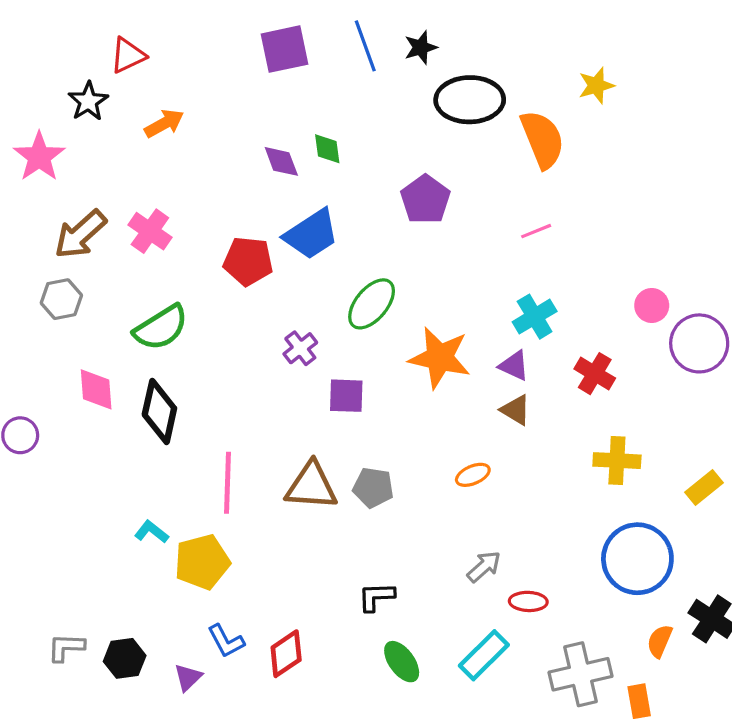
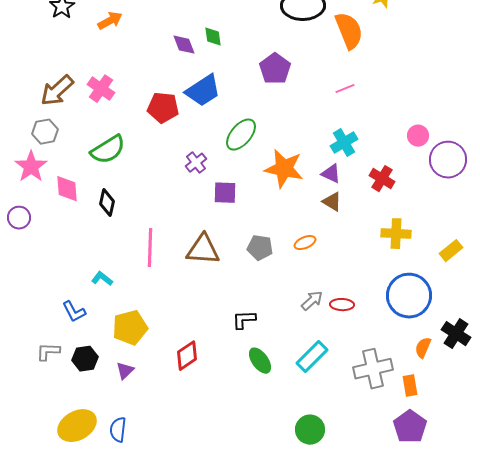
pink star: (39, 157) -> (31, 167), moved
black diamond: (159, 412) -> (107, 203), size x0.7
gray pentagon: (373, 488) -> (260, 248), moved
yellow pentagon: (202, 562) -> (130, 328), moved
red ellipse: (528, 601) -> (342, 305), moved
blue L-shape: (226, 641) -> (74, 312), moved

